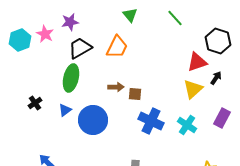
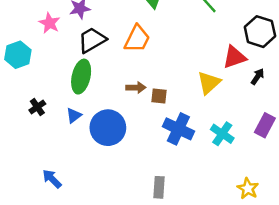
cyan hexagon: (20, 40) -> (18, 55), moved
yellow triangle: (193, 89) -> (209, 83), moved

